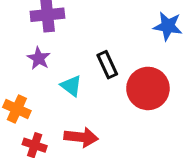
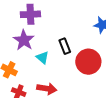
purple star: (39, 58) -> (24, 40), size x1.5

